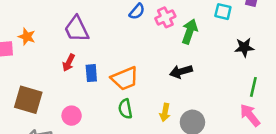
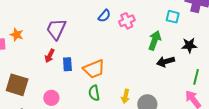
purple trapezoid: (77, 29) -> (56, 29), turned 50
green arrow: (190, 31) -> (155, 40), moved
black arrow: (181, 72) -> (166, 62), moved

